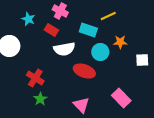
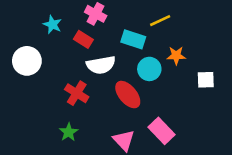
red ellipse: (84, 71) -> (128, 95), turned 30
red cross: (35, 78) -> (77, 93), moved
pink rectangle: (121, 98) -> (161, 131), moved

